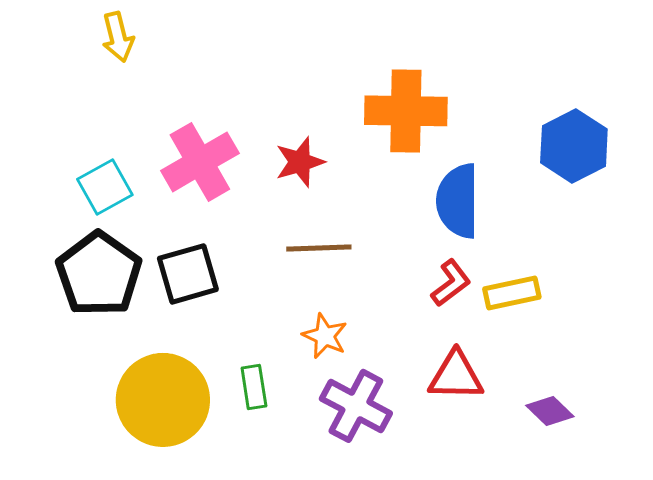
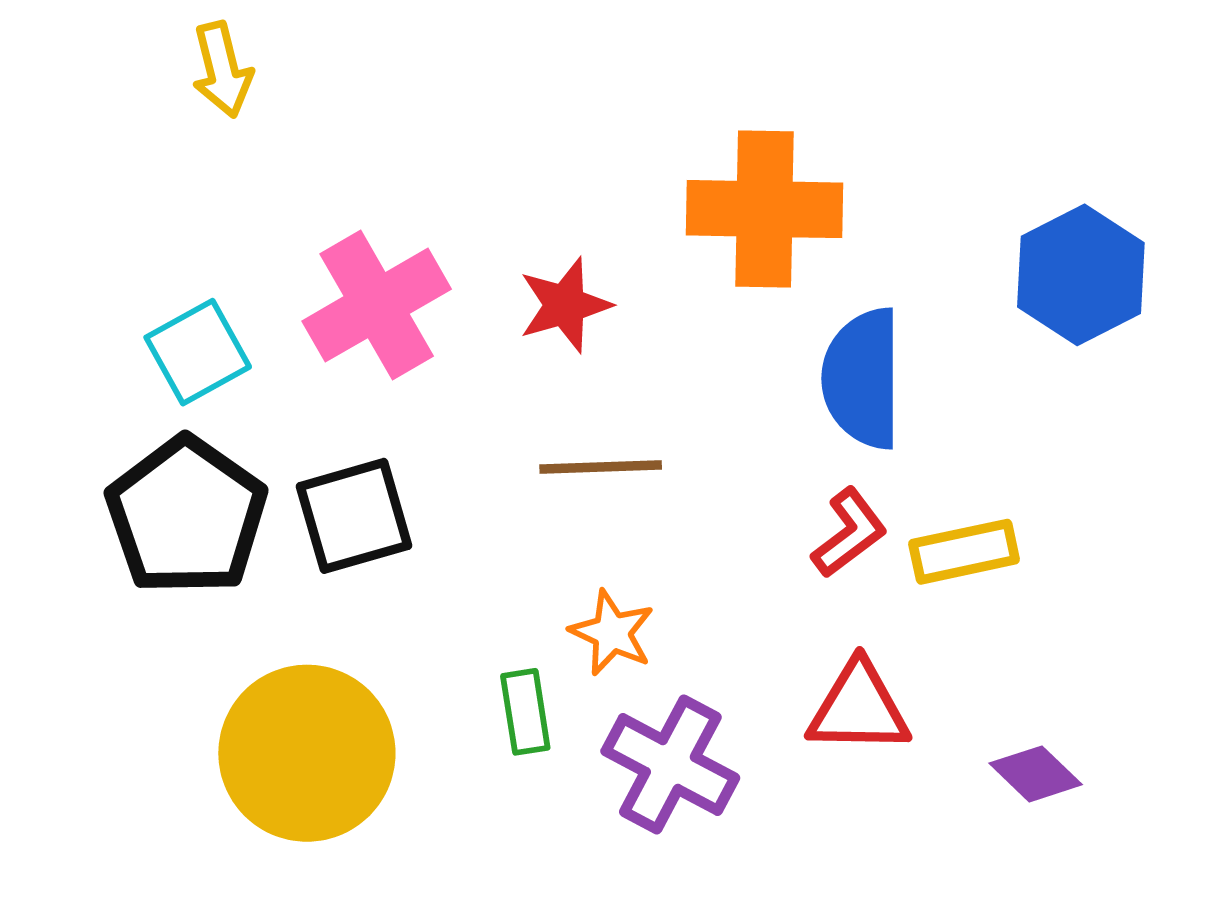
green rectangle: (254, 387) -> (525, 712), moved

